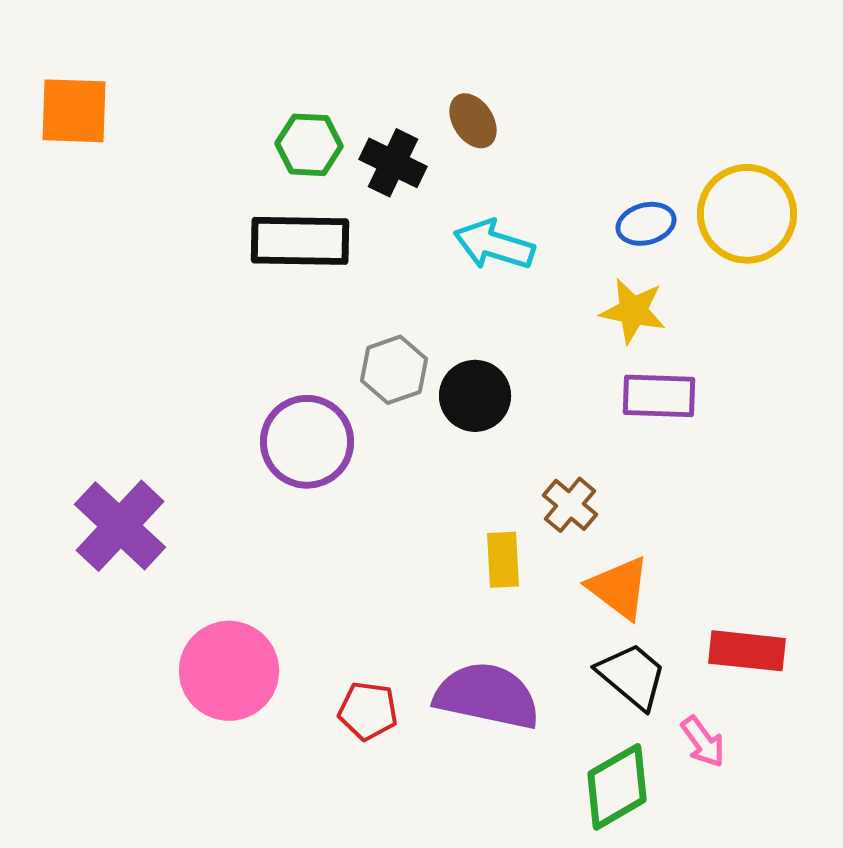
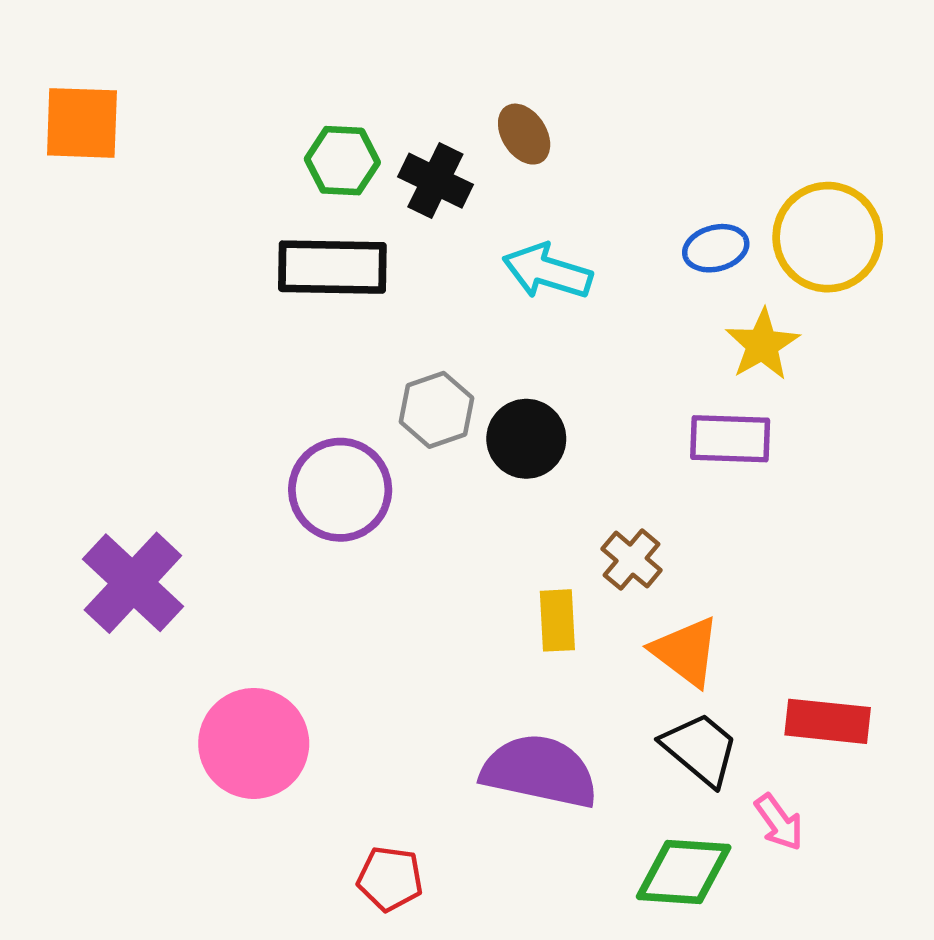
yellow star: (633, 311) -> (762, 345), moved, turned 30
red pentagon: (368, 711) -> (390, 879), moved
green diamond: (617, 787) -> (684, 872), turned 34

